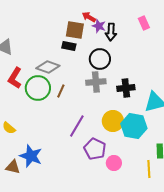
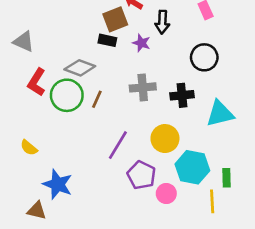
purple star: (99, 26) -> (141, 43), moved
brown square: (75, 30) -> (115, 19), turned -30
black circle: (100, 59) -> (204, 57), moved
cyan hexagon: (134, 126) -> (192, 167), moved
brown triangle: (13, 167) -> (37, 211), moved

